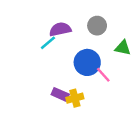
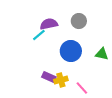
green triangle: (123, 48) -> (102, 54), moved
pink line: (103, 75) -> (82, 88), moved

